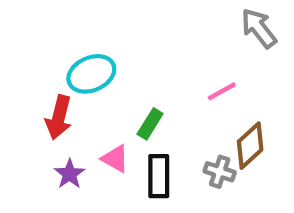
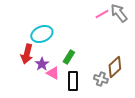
pink line: (222, 91) -> (102, 14), moved
purple star: (70, 174) -> (42, 64), moved

